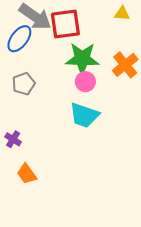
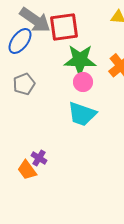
purple cross: (13, 139) -> (39, 158), moved

